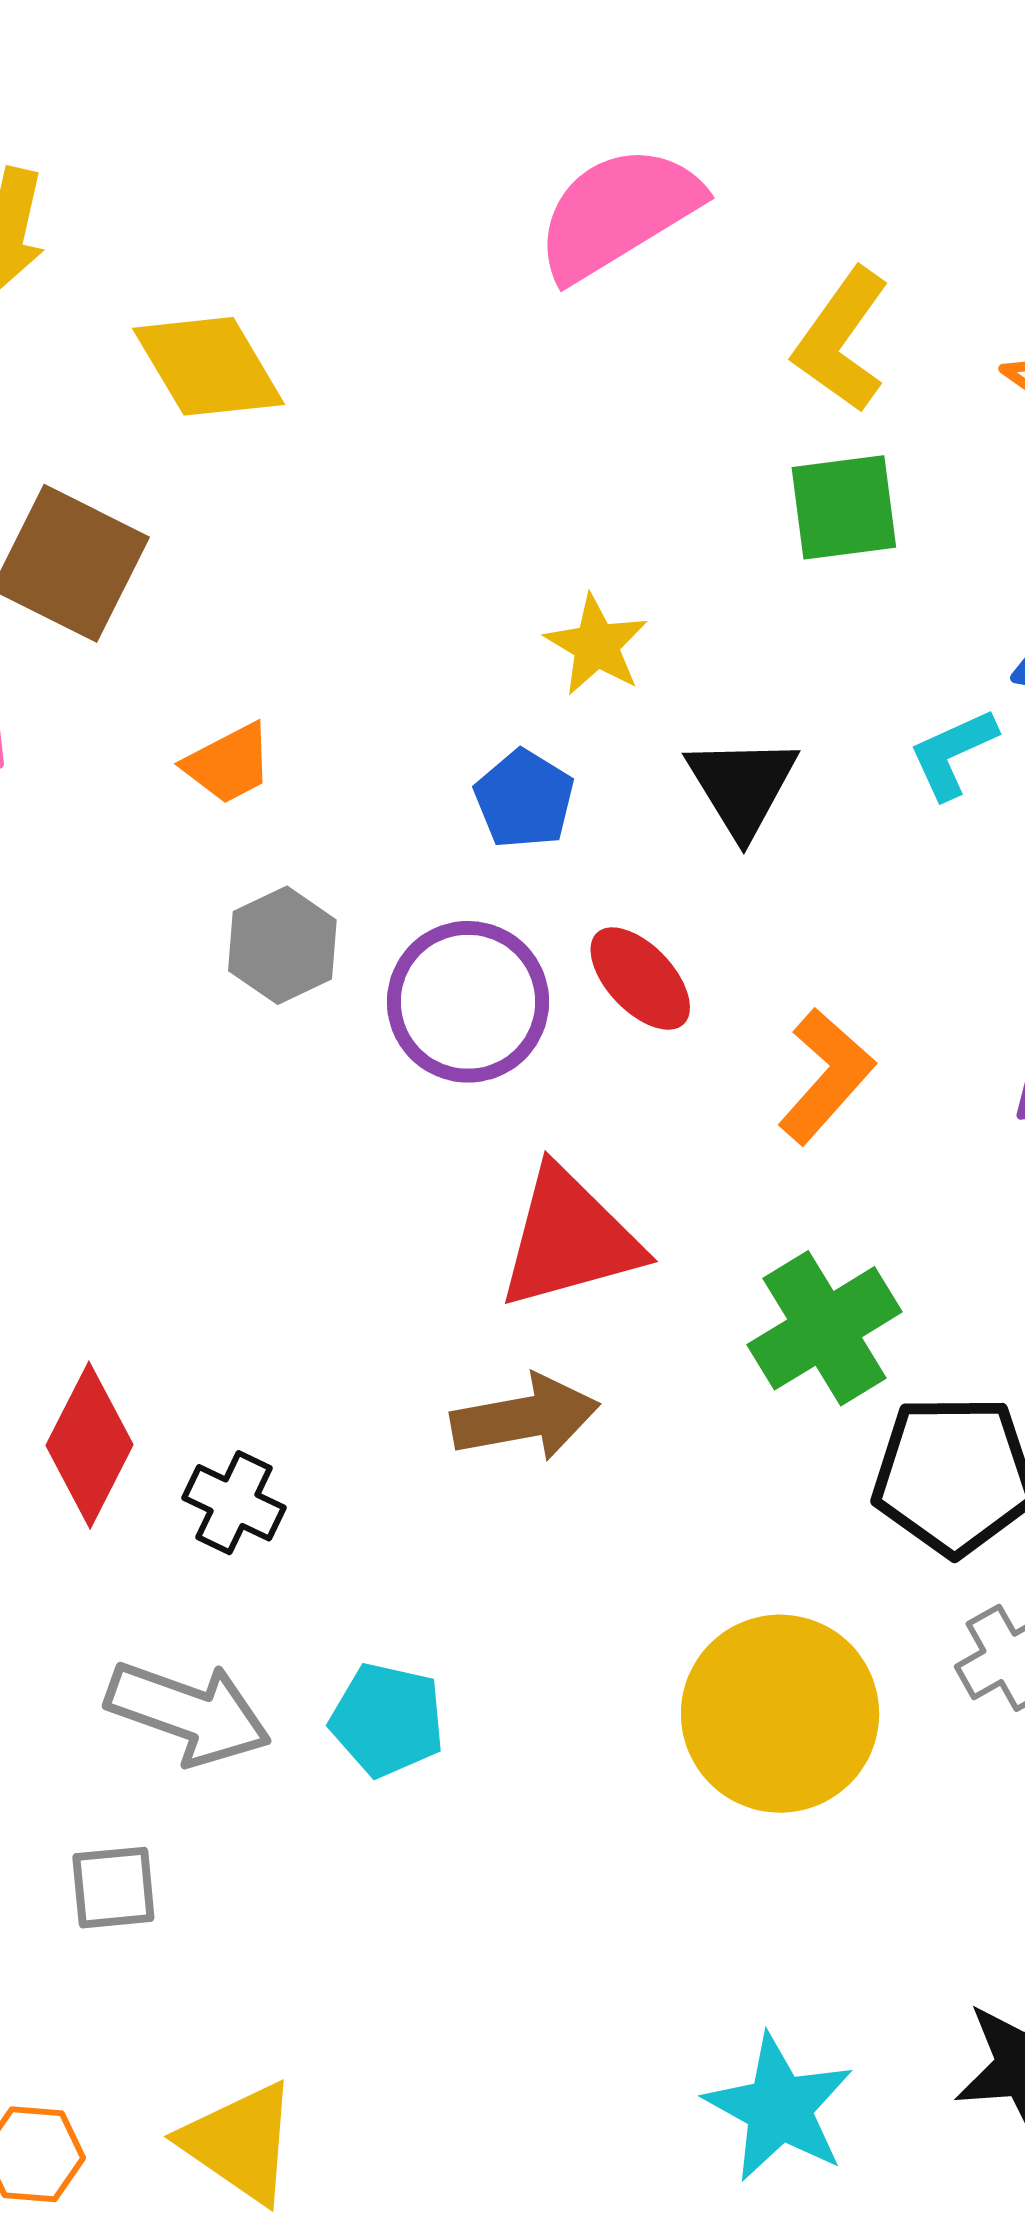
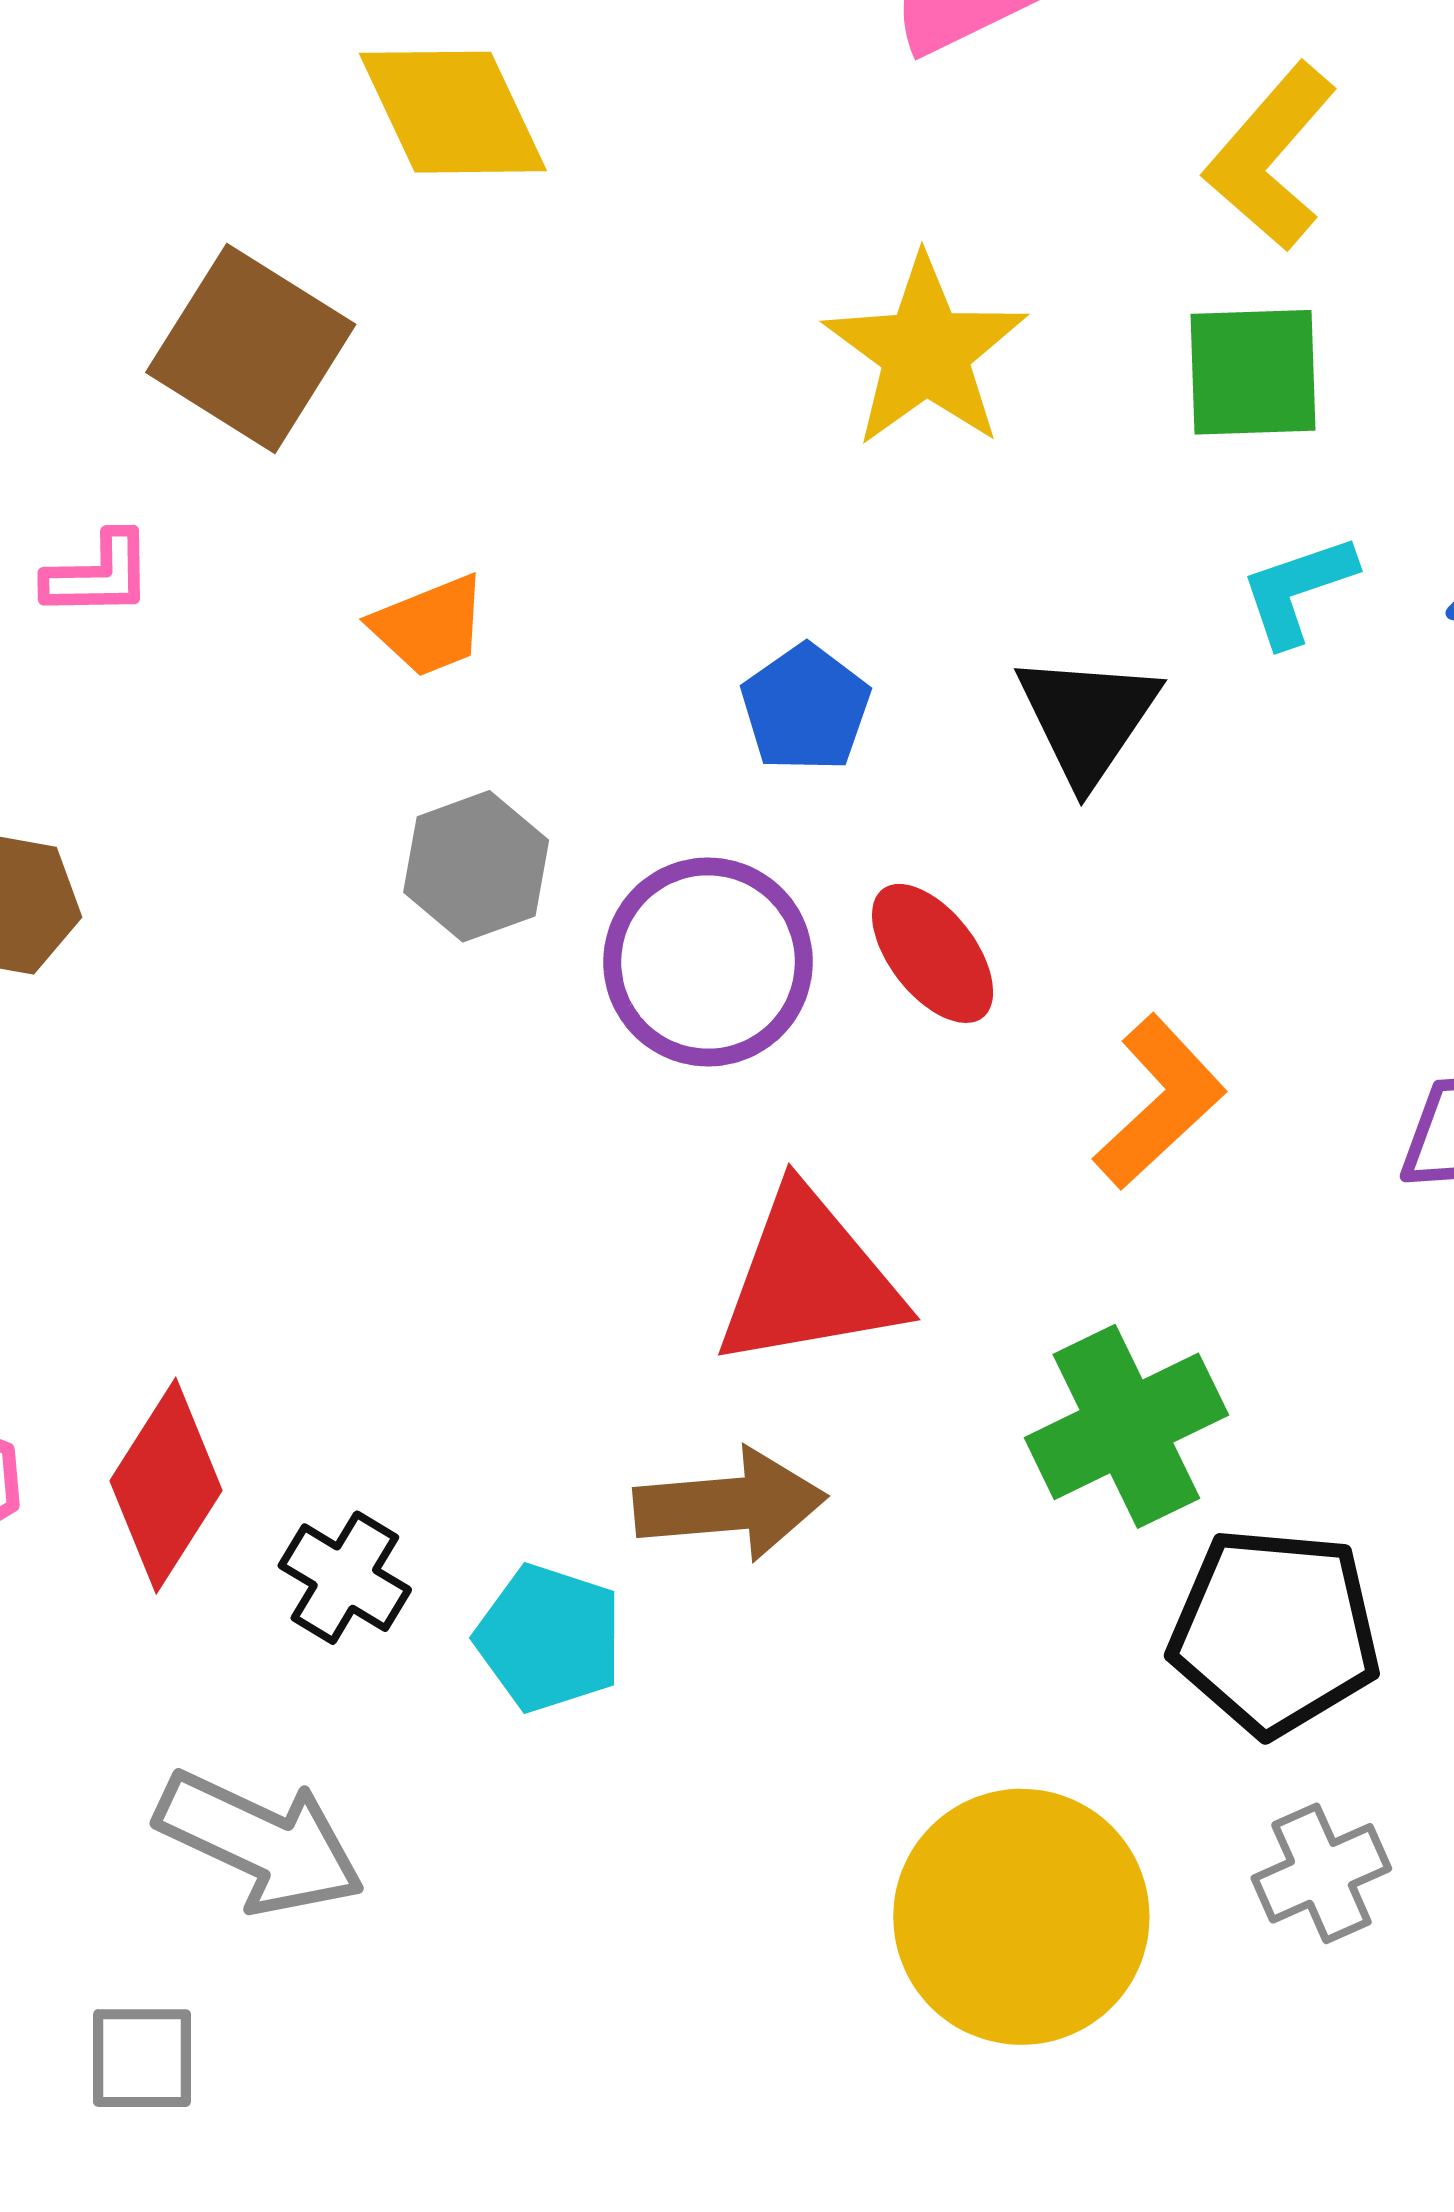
yellow star: (596, 645) -> (925, 352), moved, size x1.5
cyan L-shape: (953, 753) -> (1298, 590), moved
cyan pentagon: (387, 1720) -> (549, 1638), moved

